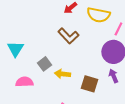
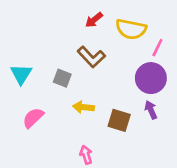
gray square: (44, 64) -> (62, 78), moved, turned -32
pink semicircle: (24, 82) -> (33, 118), turned -42

